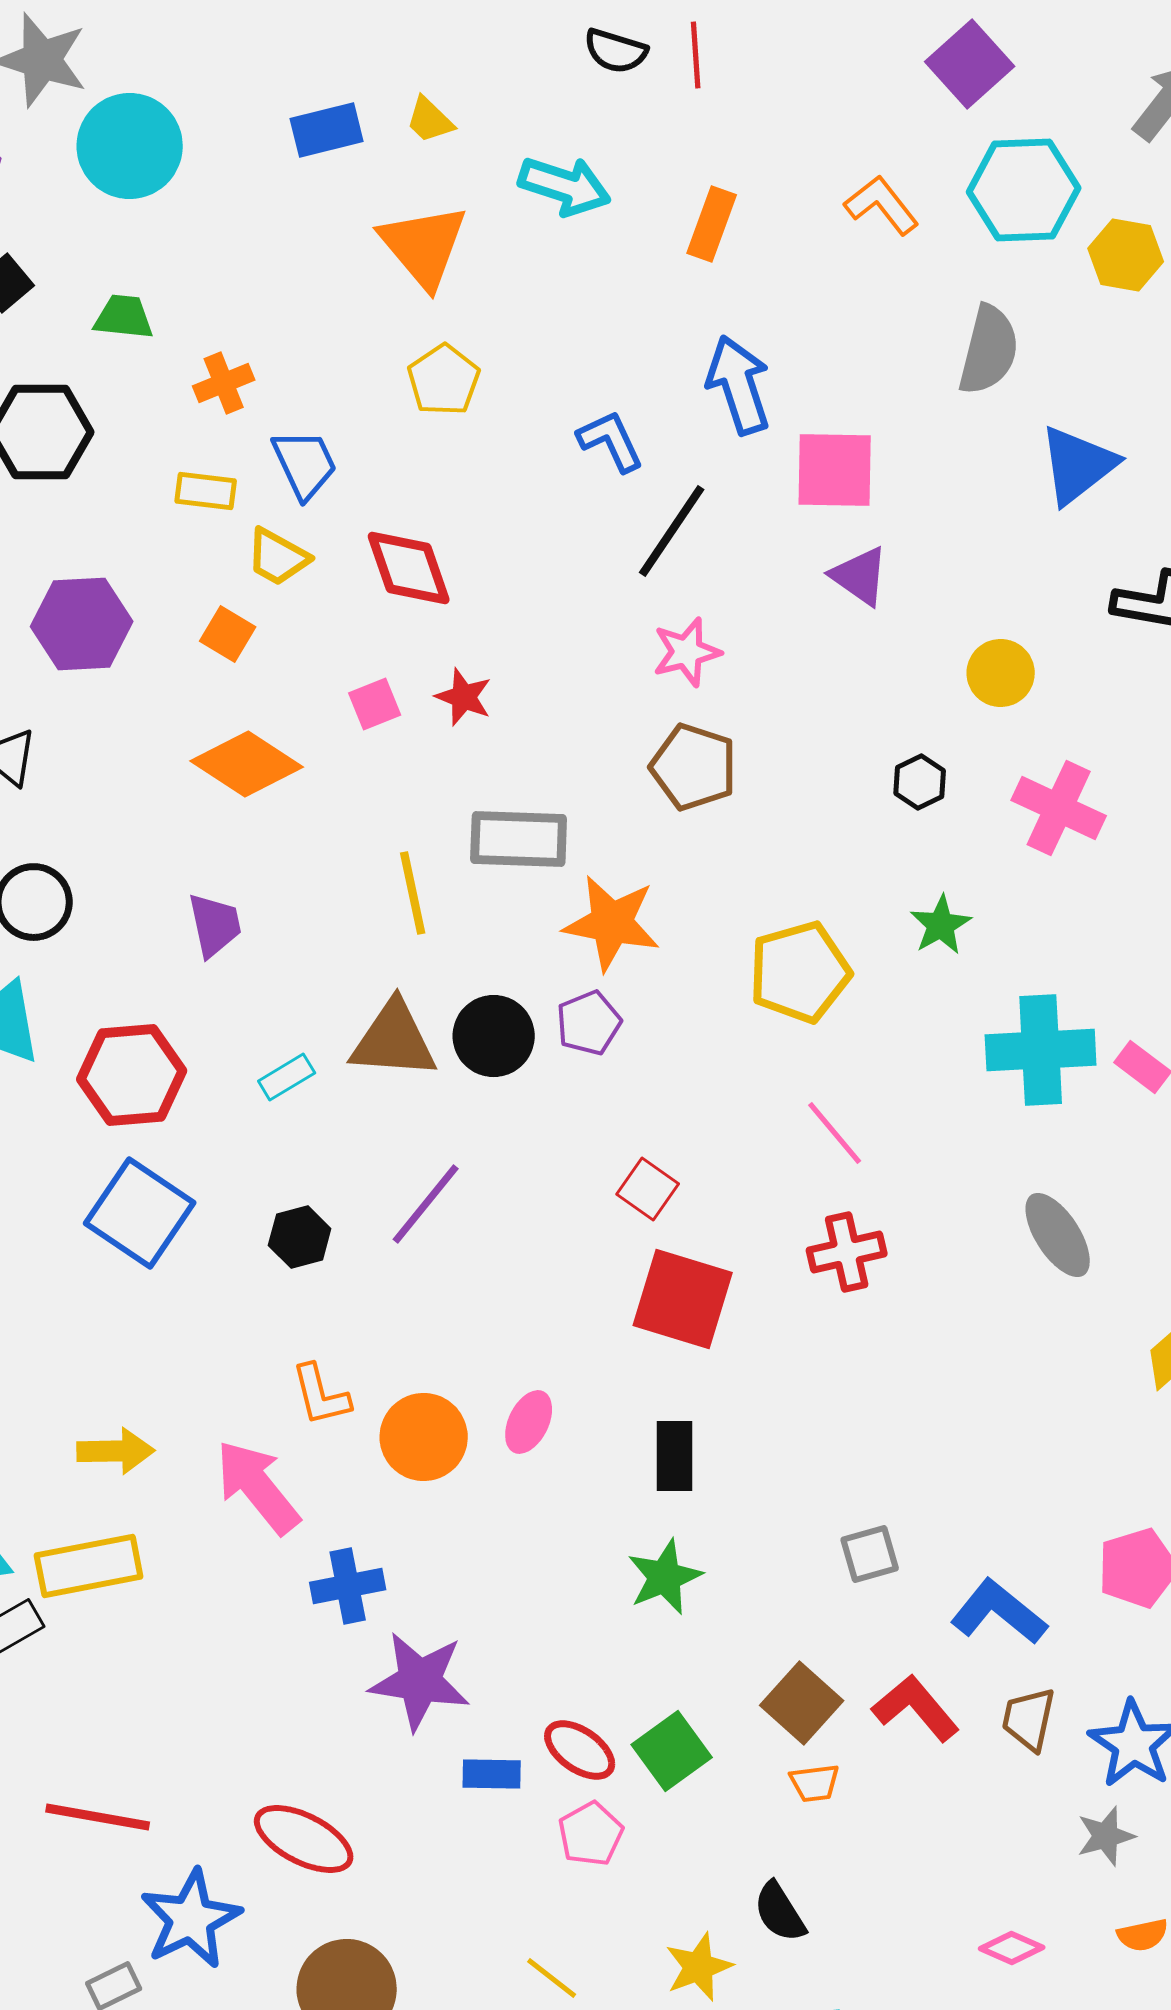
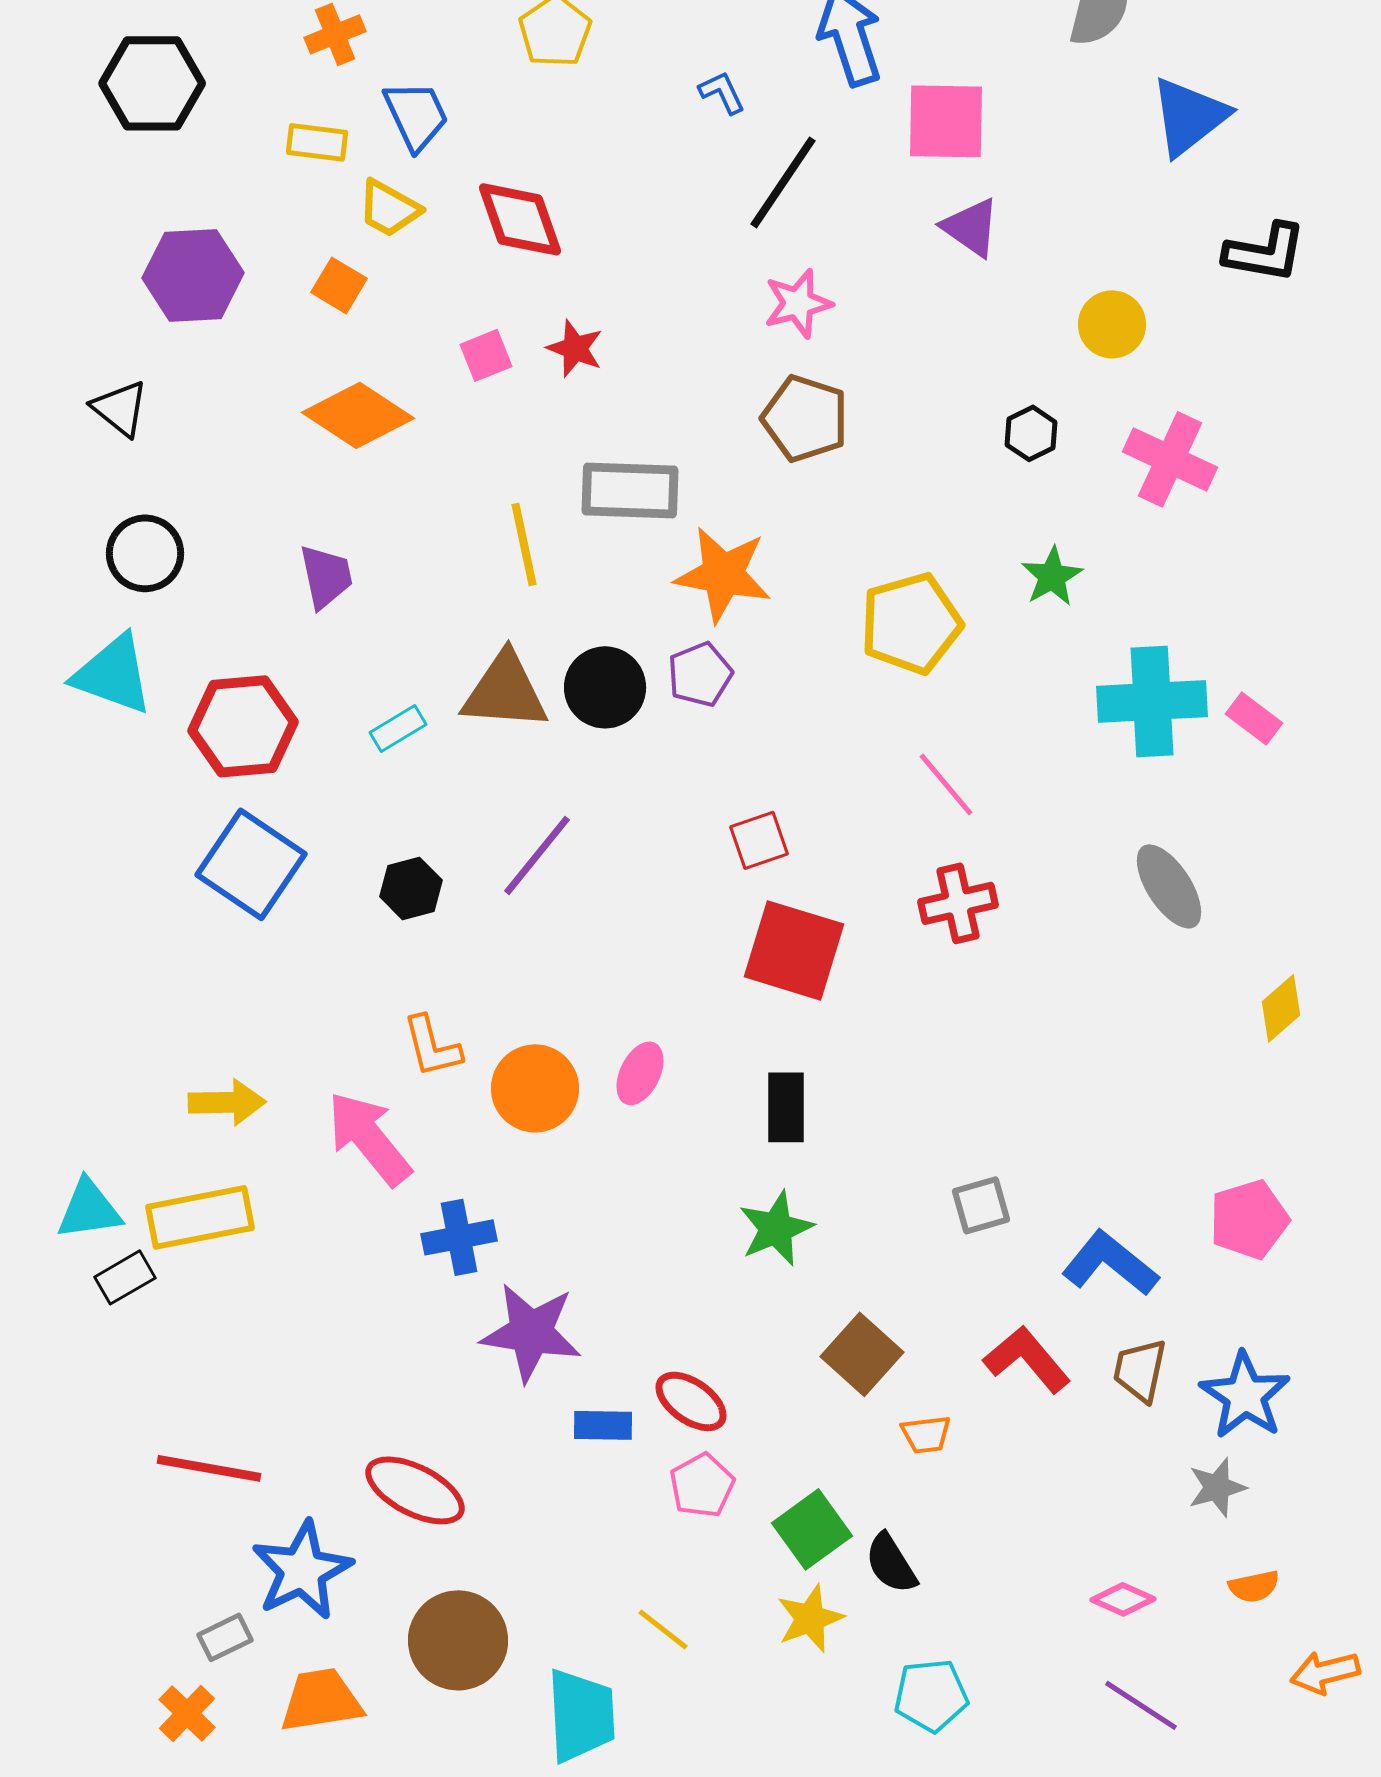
blue L-shape: (611, 441) -> (722, 92), size x0.7
red square: (648, 1189) -> (759, 840), turned 36
brown square: (802, 1703) -> (862, 1354), moved
green square: (672, 1751) -> (812, 1529), moved

